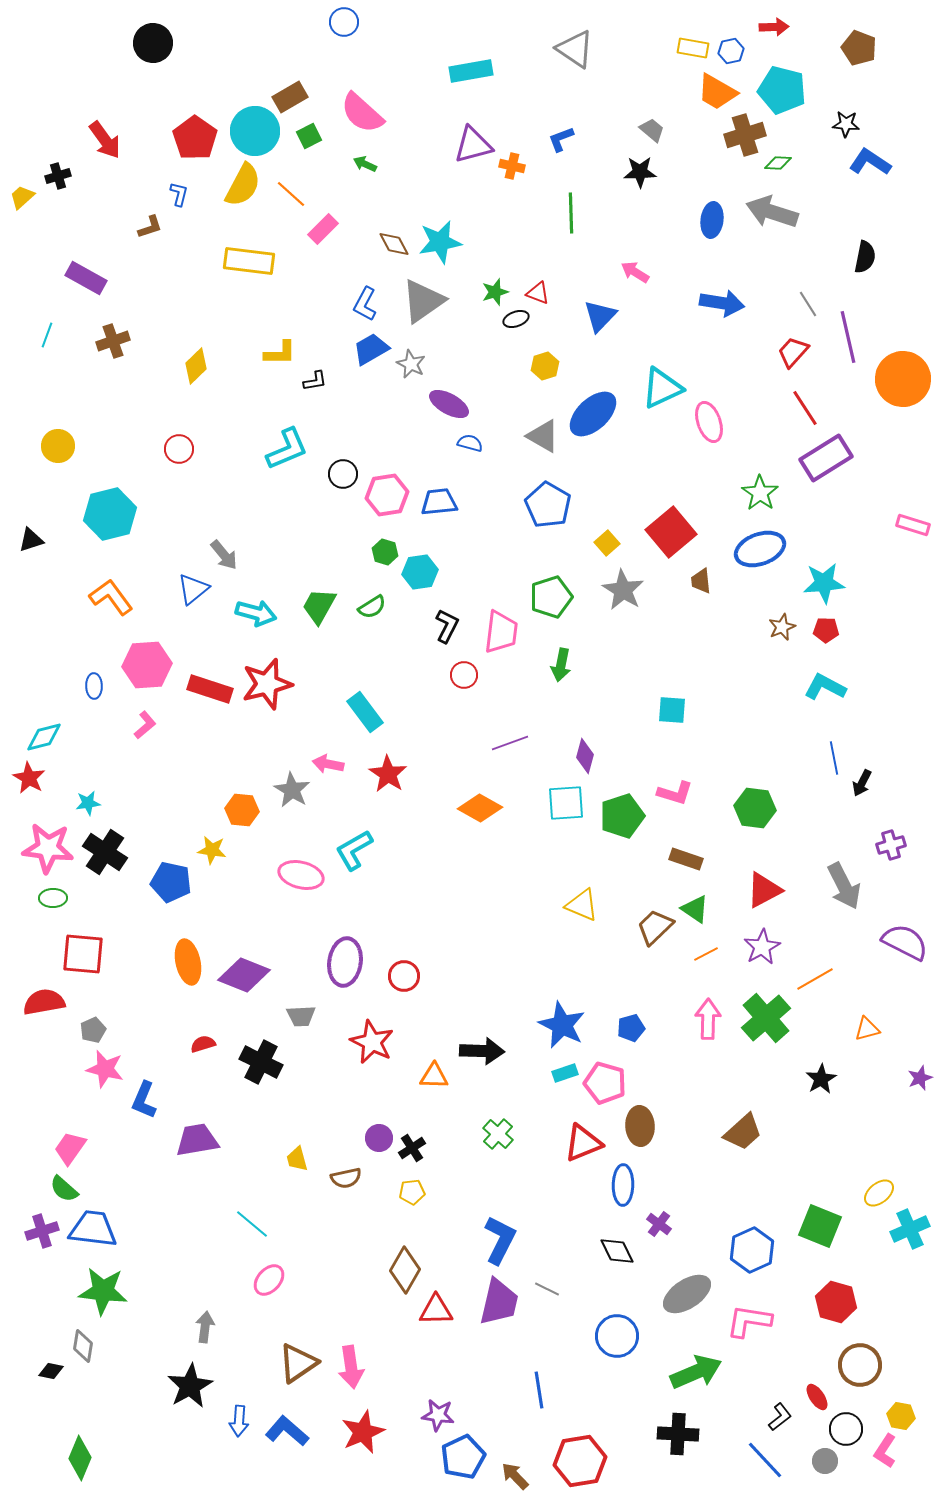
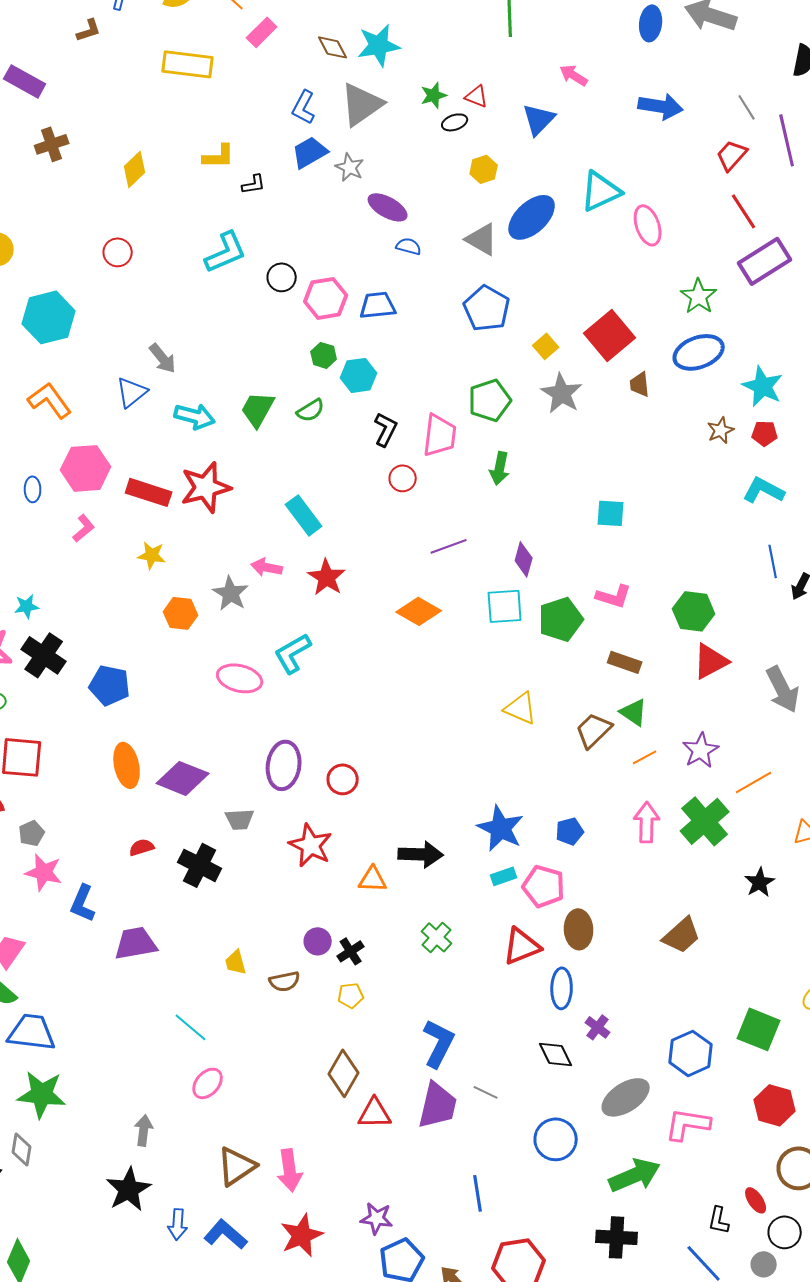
cyan star: (824, 583) -> (763, 386), turned 30
yellow star: (212, 850) -> (152, 555), moved
red triangle: (764, 890) -> (711, 661), moved
black L-shape: (780, 1417) -> (719, 1220), turned 140

